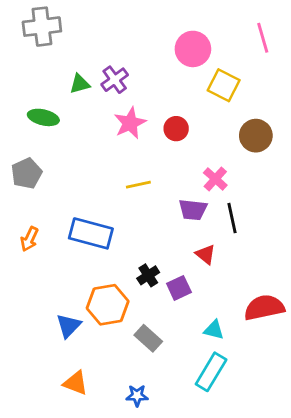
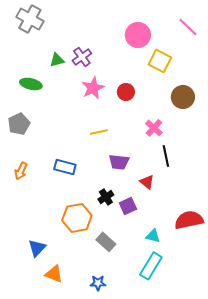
gray cross: (42, 27) -> (30, 19), turned 36
pink line: (263, 38) -> (188, 27), turned -30
purple trapezoid: (193, 210) -> (119, 162), moved
blue rectangle: (91, 233) -> (65, 167), size x0.7
blue triangle: (69, 326) -> (37, 248), moved

